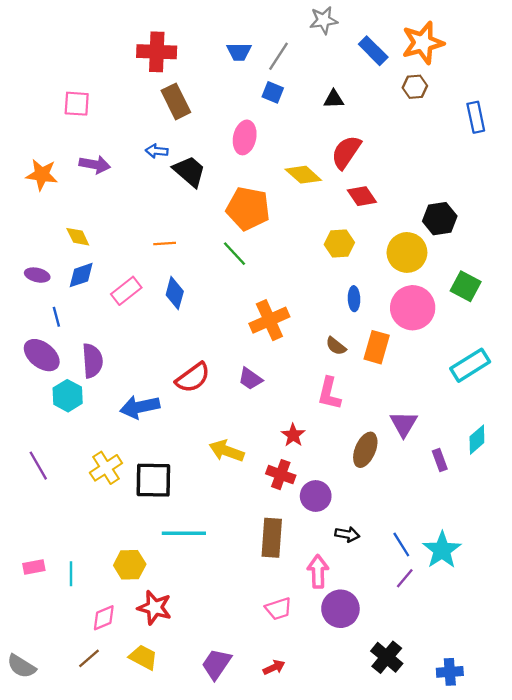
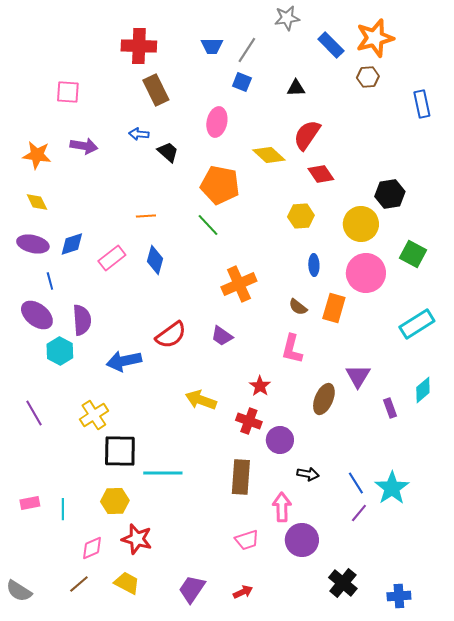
black trapezoid: (189, 171) -> (168, 152), size x0.7
yellow diamond: (78, 237) -> (37, 202), moved
purple ellipse: (37, 275) -> (33, 244), size x1.4
black square: (153, 480) -> (120, 451), moved

